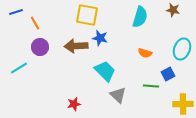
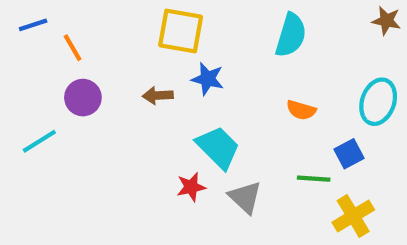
brown star: (173, 10) -> (386, 21), moved
brown arrow: (76, 46) -> (158, 95), size x0.6
red star: (74, 104) -> (191, 187), moved
yellow cross: (183, 104) -> (353, 216), moved, turned -30

